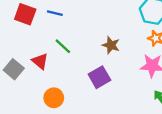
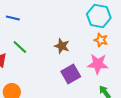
purple square: (99, 77) -> (71, 74), moved

